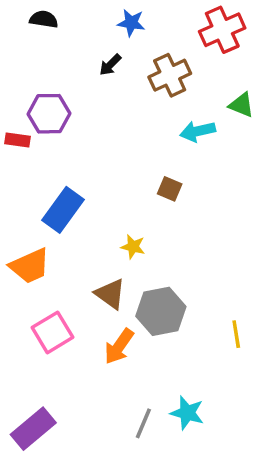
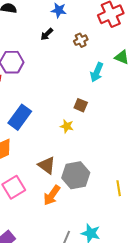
brown cross: (170, 75) -> (81, 40), size x0.6
cyan arrow: (198, 131) -> (97, 72), turned -54
yellow star: (133, 247) -> (67, 126), moved

